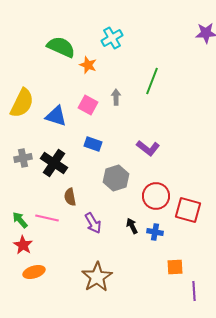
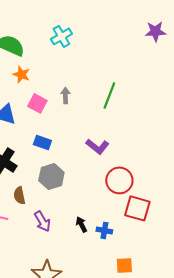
orange star: (88, 65) -> (21, 74), moved
green line: (152, 81) -> (109, 95), moved
gray hexagon: (116, 178) -> (51, 176), moved
red circle: (156, 196) -> (119, 180), moved

